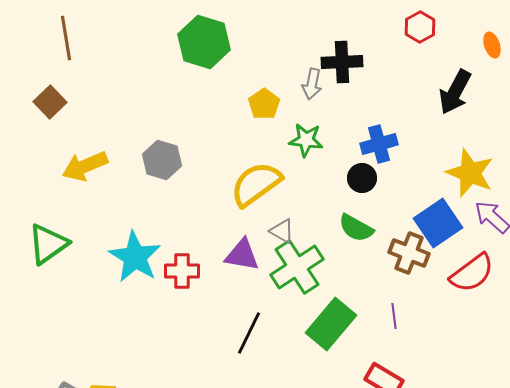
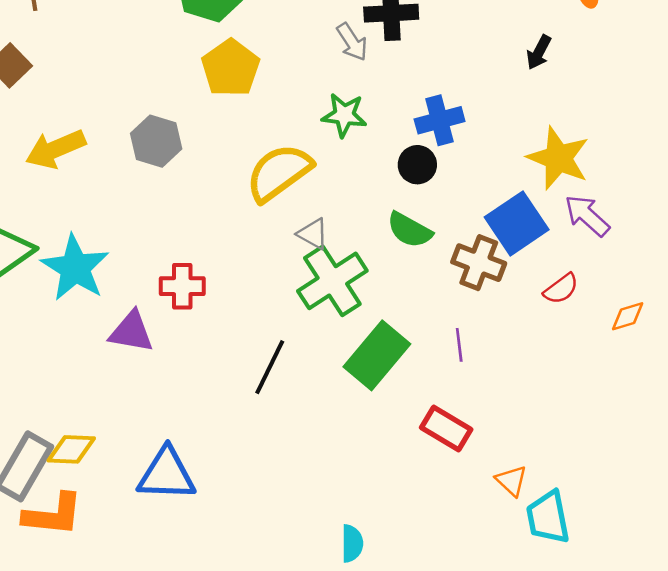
gray arrow: (312, 84) -> (352, 42), turned -44
black arrow: (455, 92) -> (539, 52), size x0.6
yellow pentagon: (264, 104) -> (231, 68), moved, size x1.4
purple triangle: (242, 255) -> (131, 332), moved
cyan star: (135, 257) -> (75, 268), moved
red semicircle: (472, 273) -> (561, 289), size x0.6

